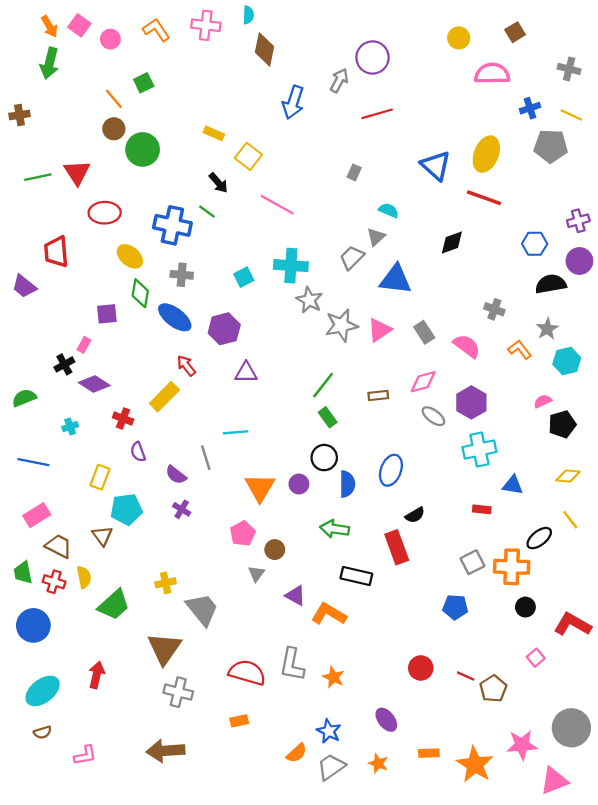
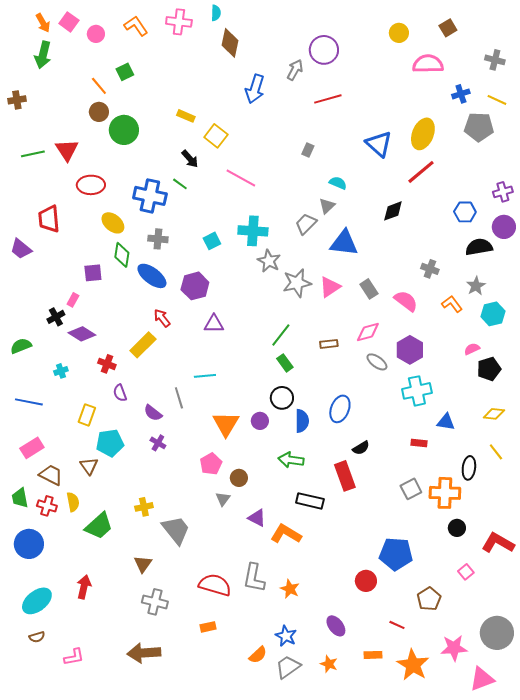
red line: (484, 198) -> (421, 172), turned -60
black ellipse: (539, 538) -> (469, 468), turned -45
blue pentagon: (455, 607) -> (396, 554), moved, size x1.5
brown triangle: (164, 648) -> (143, 564), size x0.6
red line: (466, 676) -> (397, 625), moved

